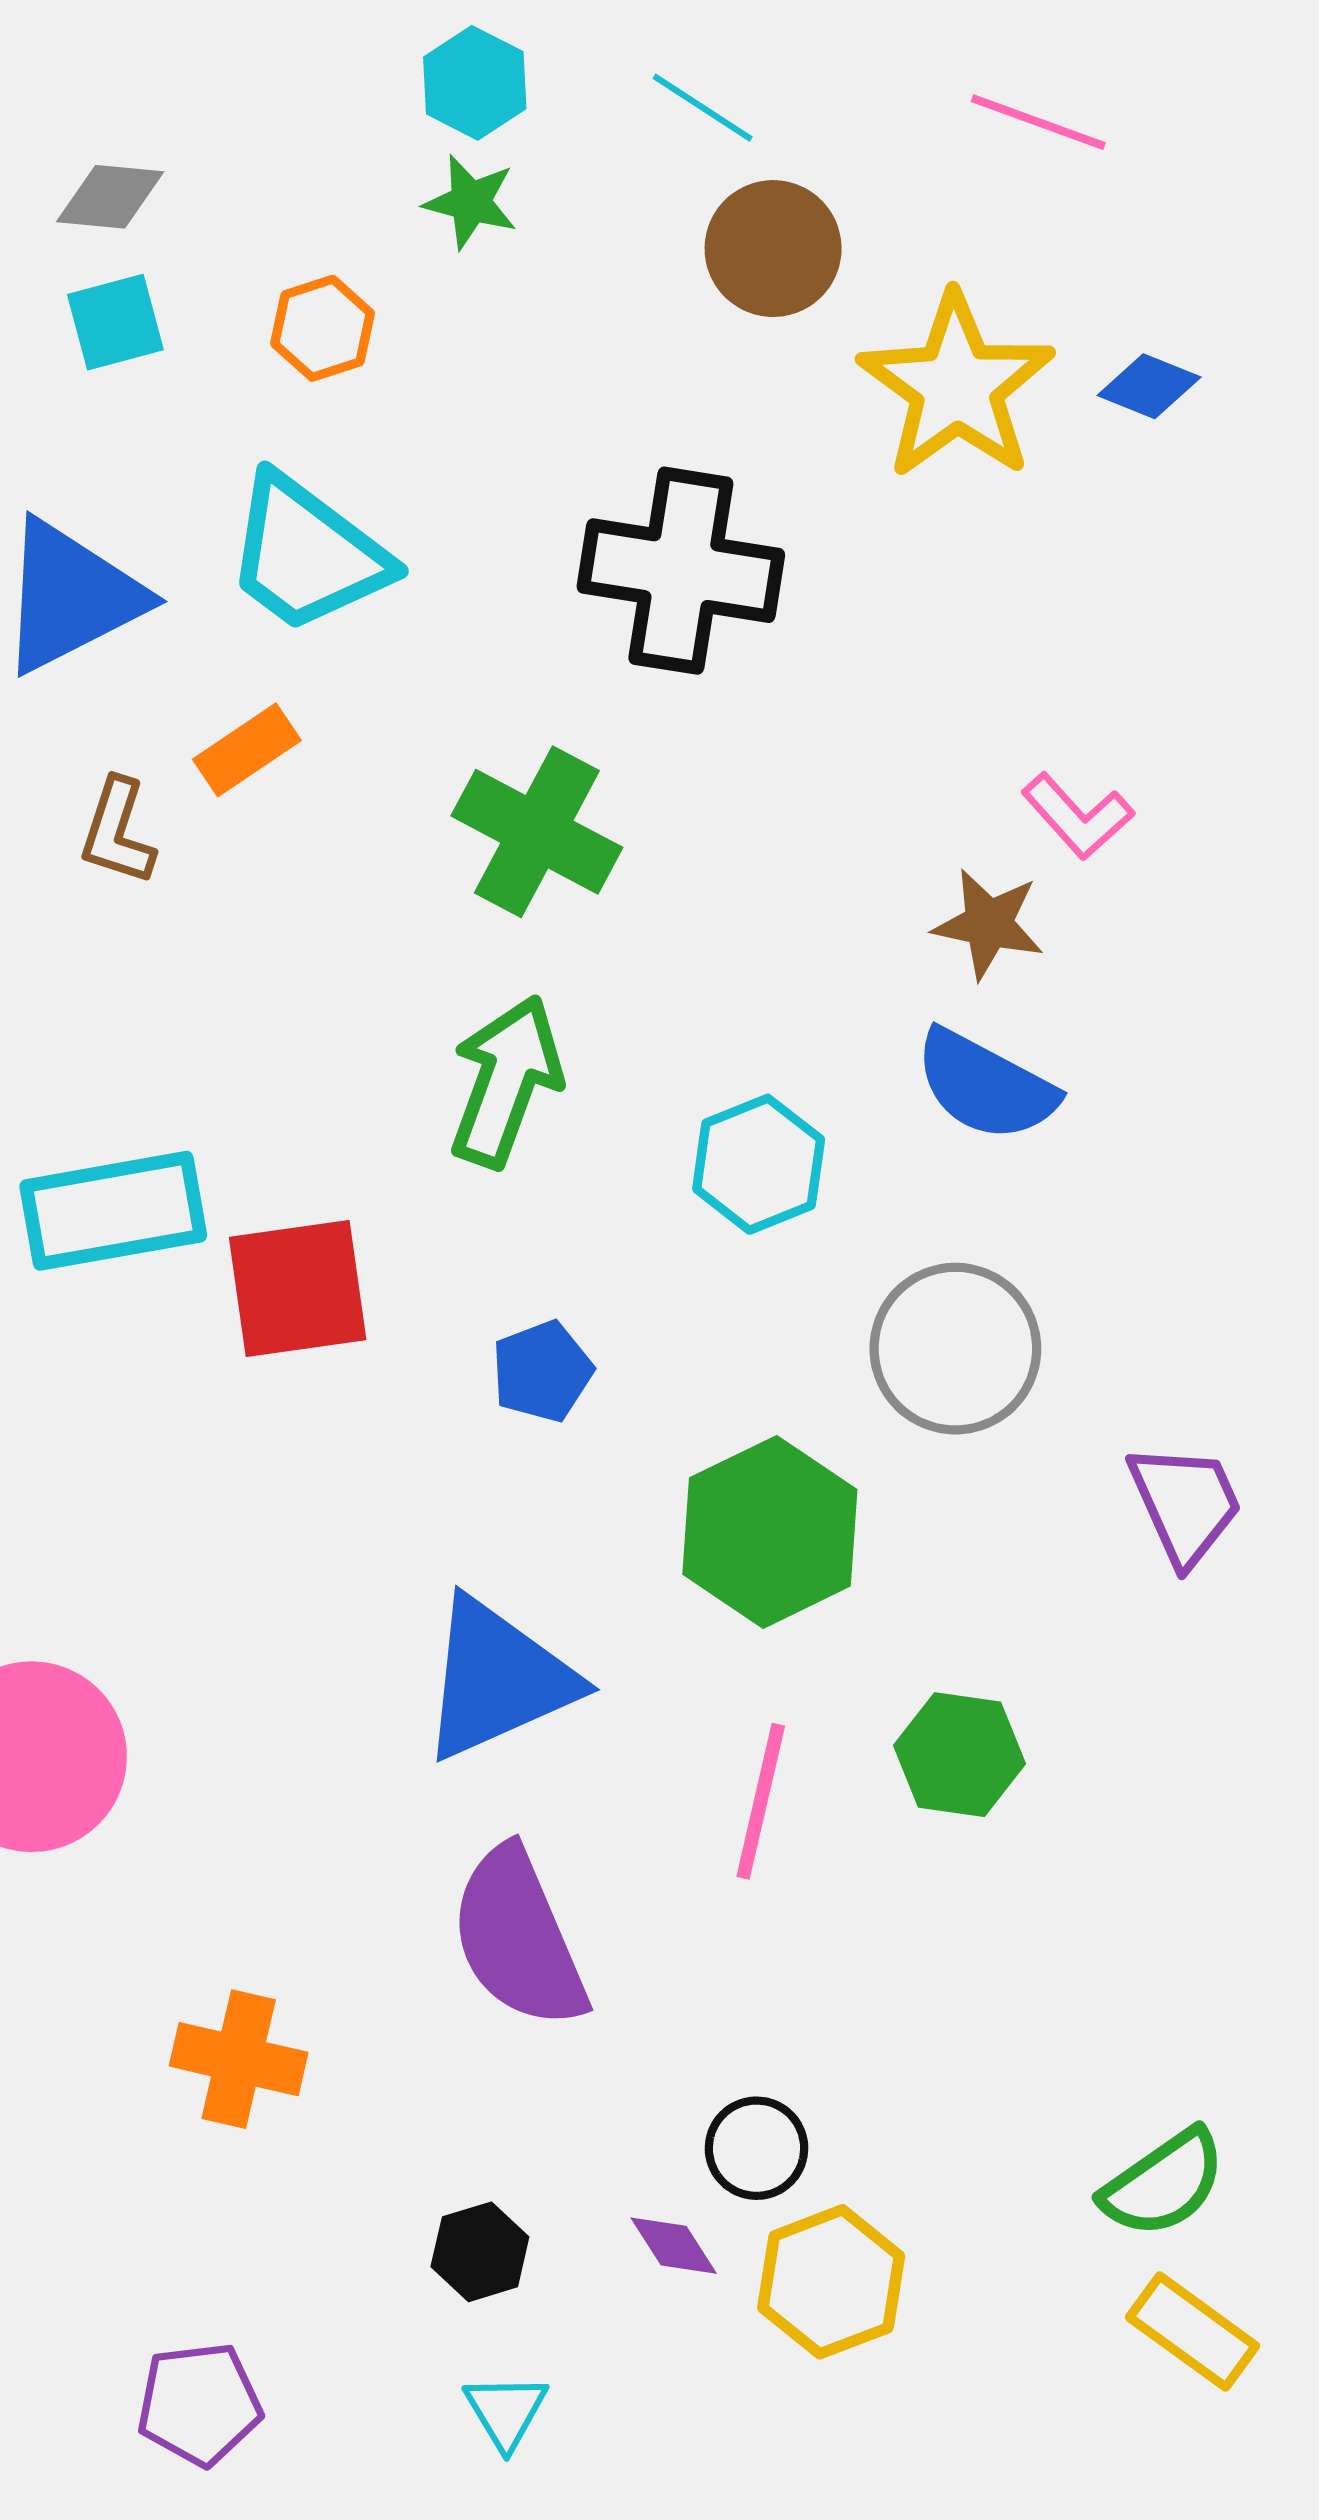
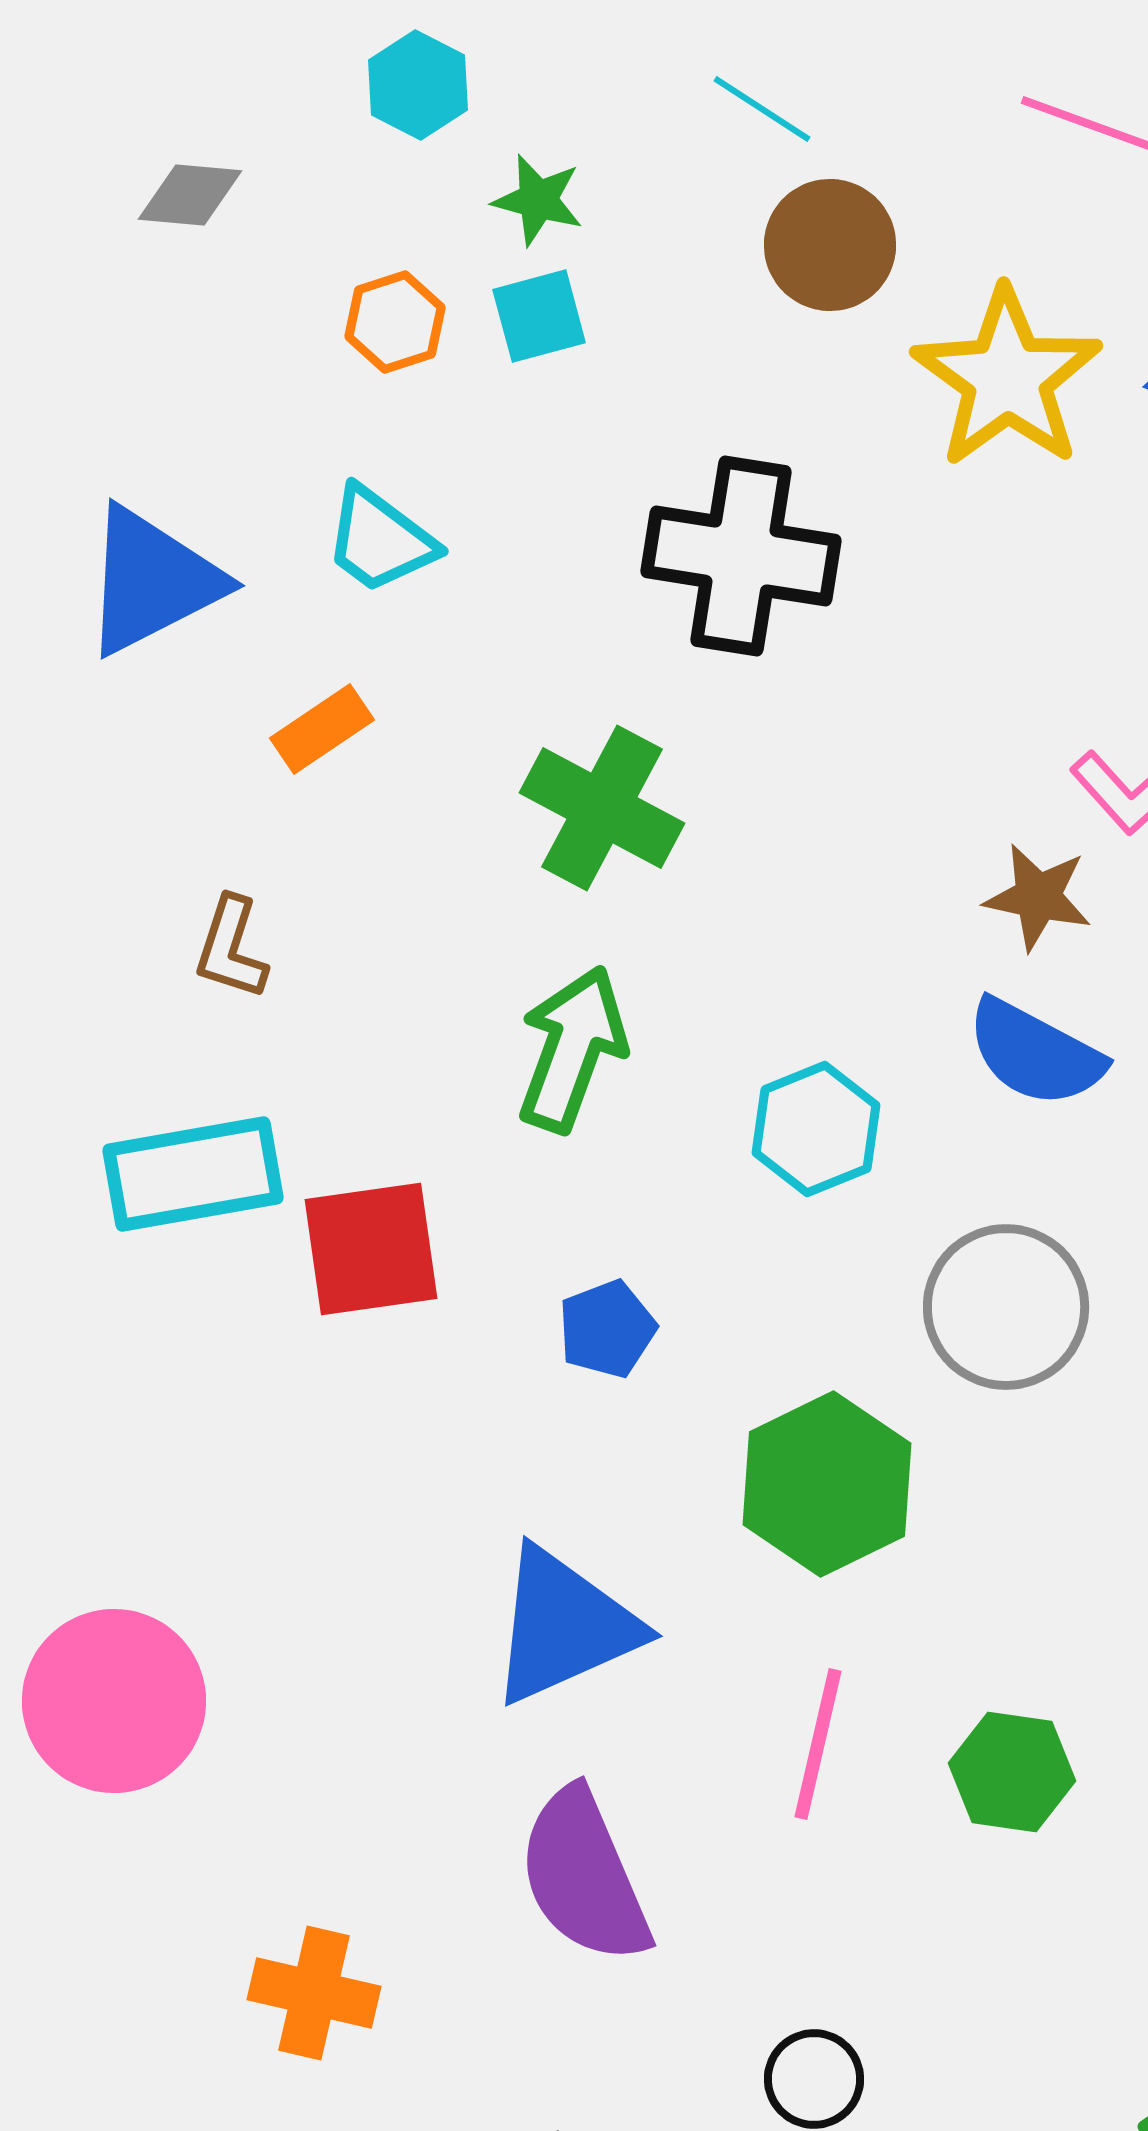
cyan hexagon: (475, 83) -> (418, 85), moved
cyan square: (115, 322) -> (539, 316), moved
cyan trapezoid: (307, 554) -> (380, 540), size x0.7
brown L-shape: (117, 832) -> (231, 948), moved
green hexagon: (960, 1755) -> (1012, 1772), moved

